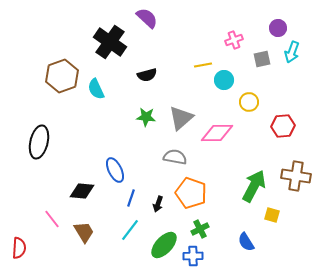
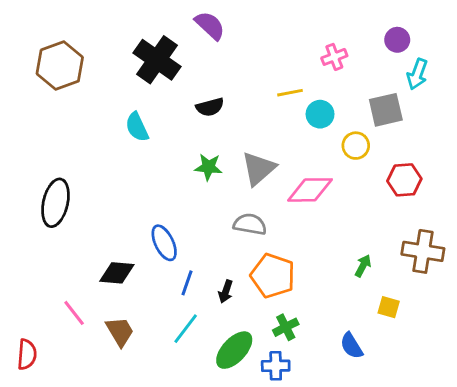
gray square: (262, 59) -> (386, 110), moved, size x1.4
brown hexagon: (62, 76) -> (60, 66), moved
green arrow: (254, 186) -> (363, 266), size x0.5

